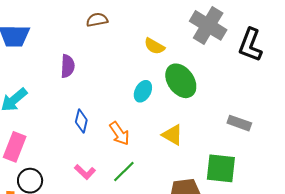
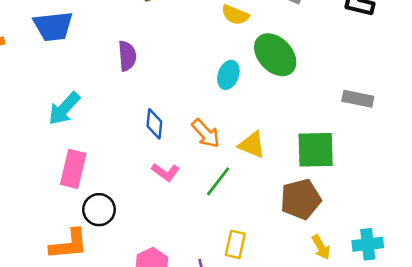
yellow triangle: (172, 135) -> (252, 145), moved
green square: (221, 168) -> (316, 150), moved
pink L-shape: (85, 172) -> (166, 172), moved

